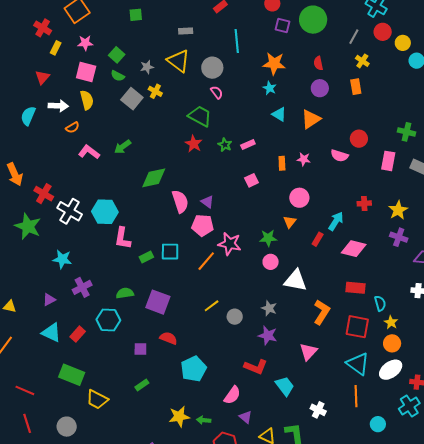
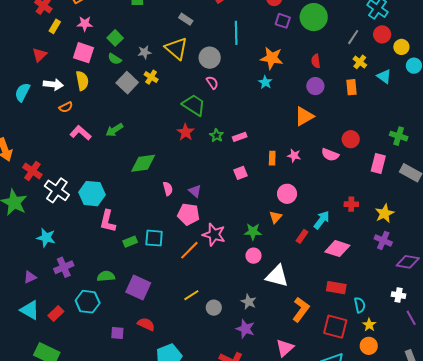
gray rectangle: (186, 31) -> (186, 19), turned 32
cyan triangle: (279, 114) -> (384, 76), moved
pink semicircle: (180, 201) -> (168, 189), size x0.6

